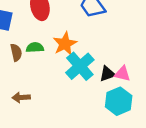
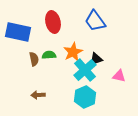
black triangle: (107, 74) -> (96, 59), moved
cyan hexagon: (119, 101) -> (85, 97), moved

